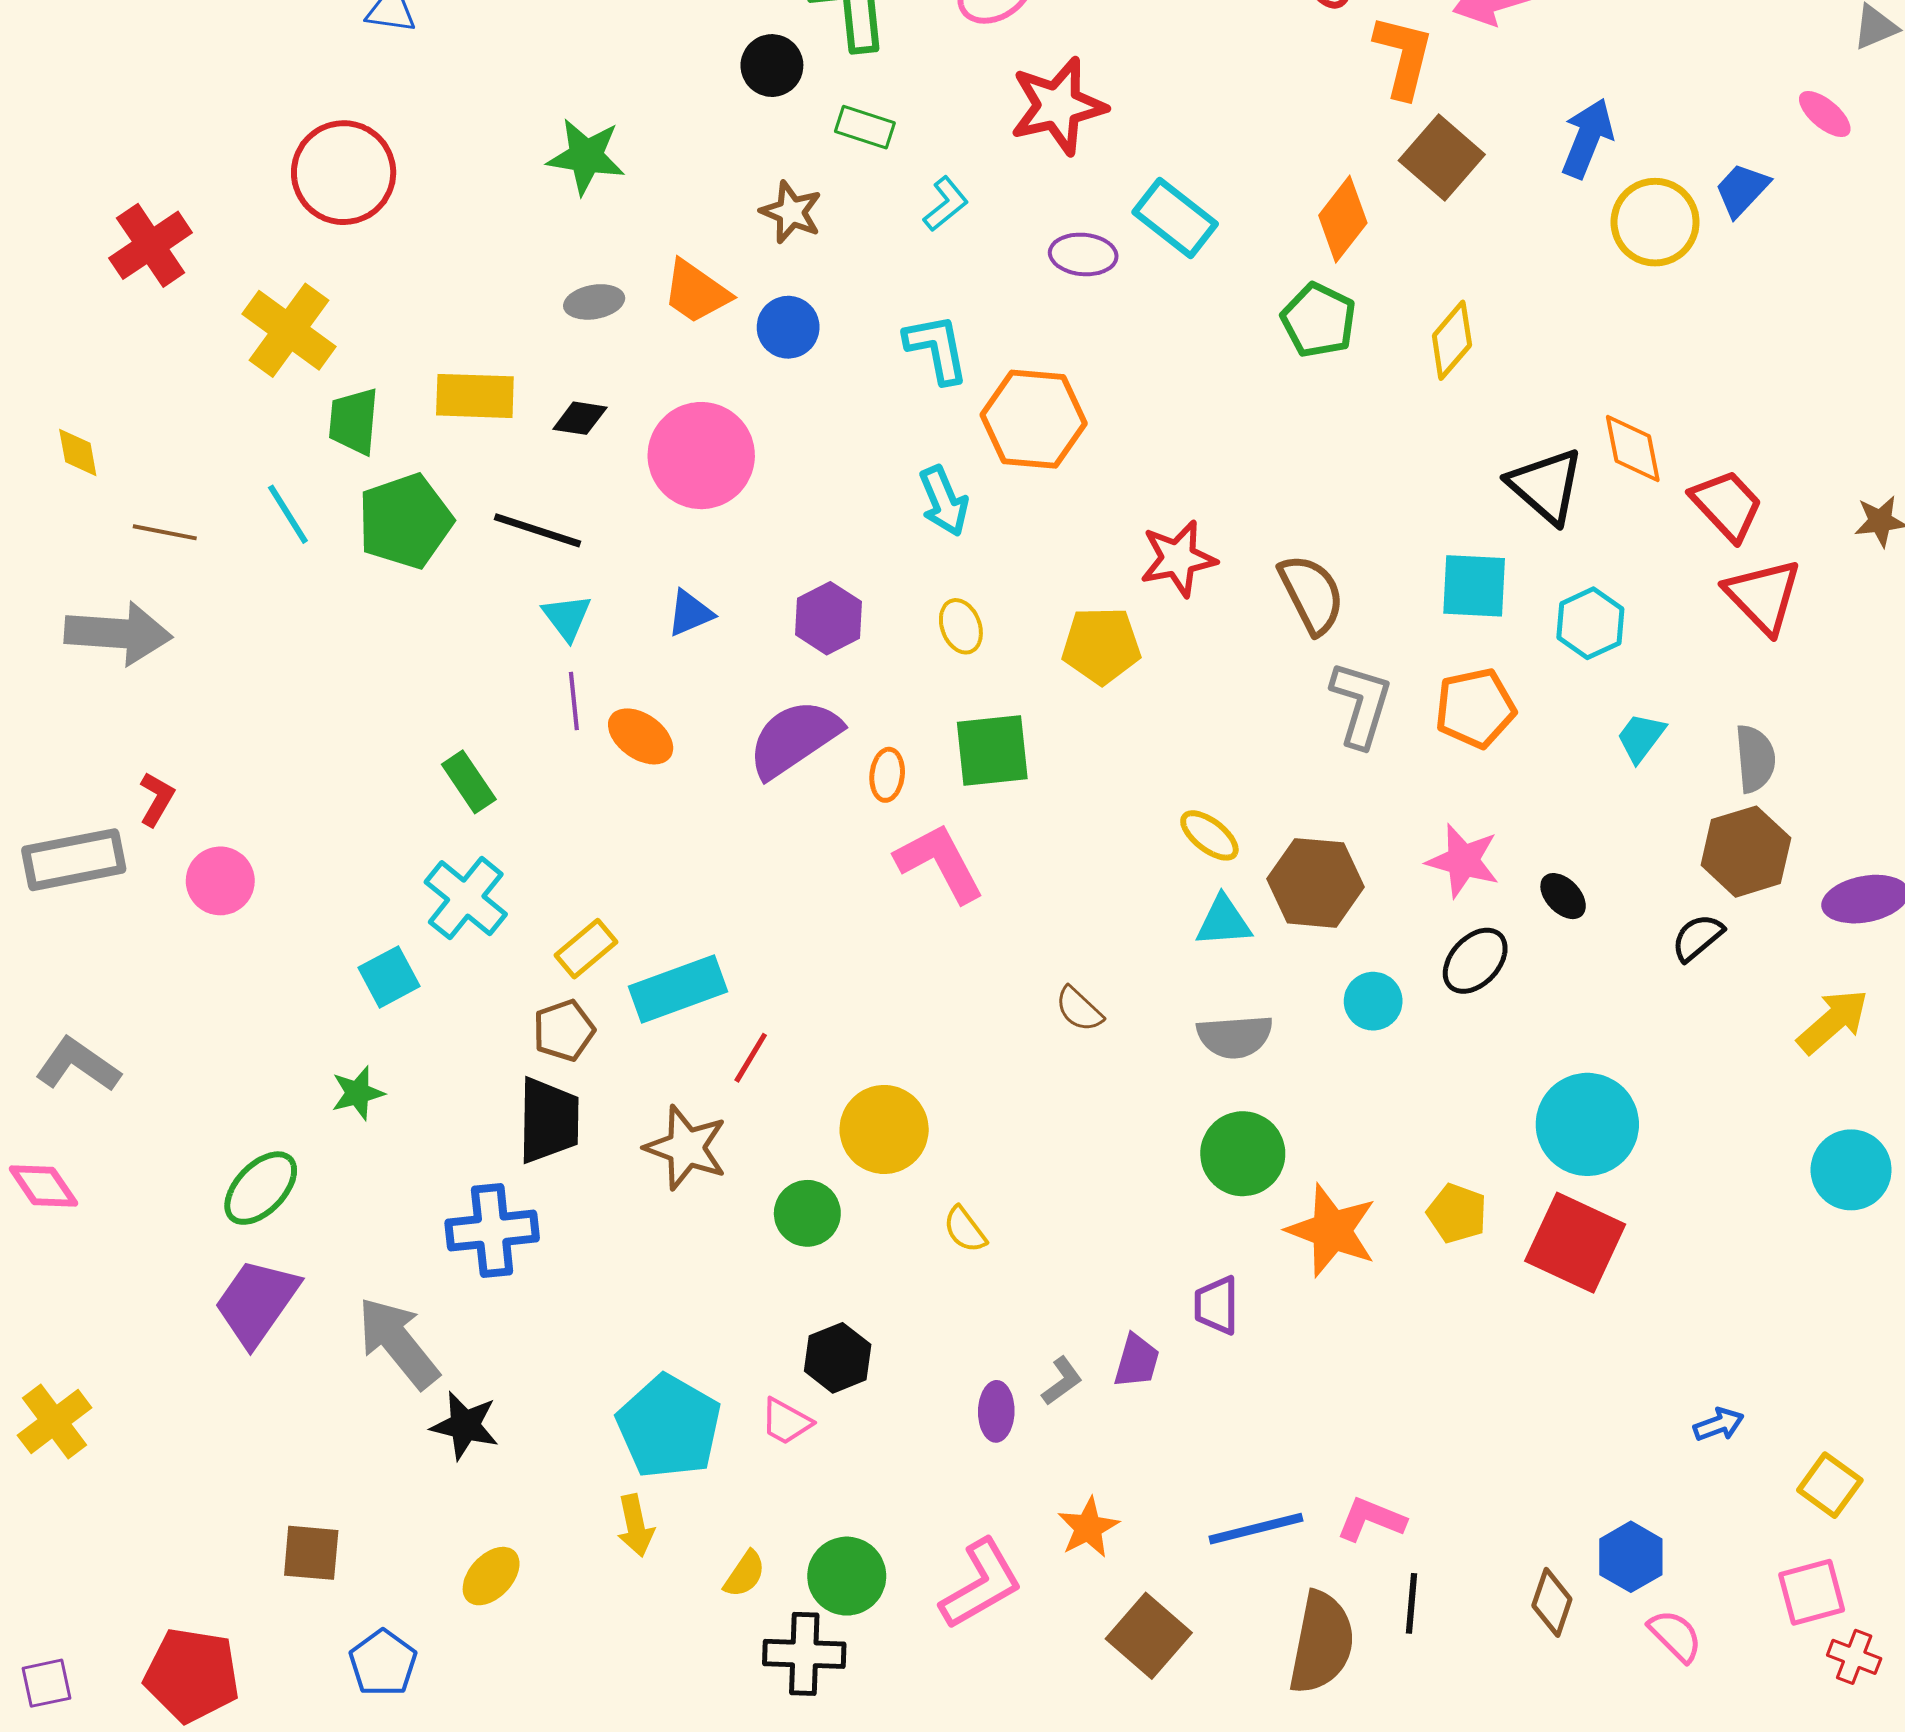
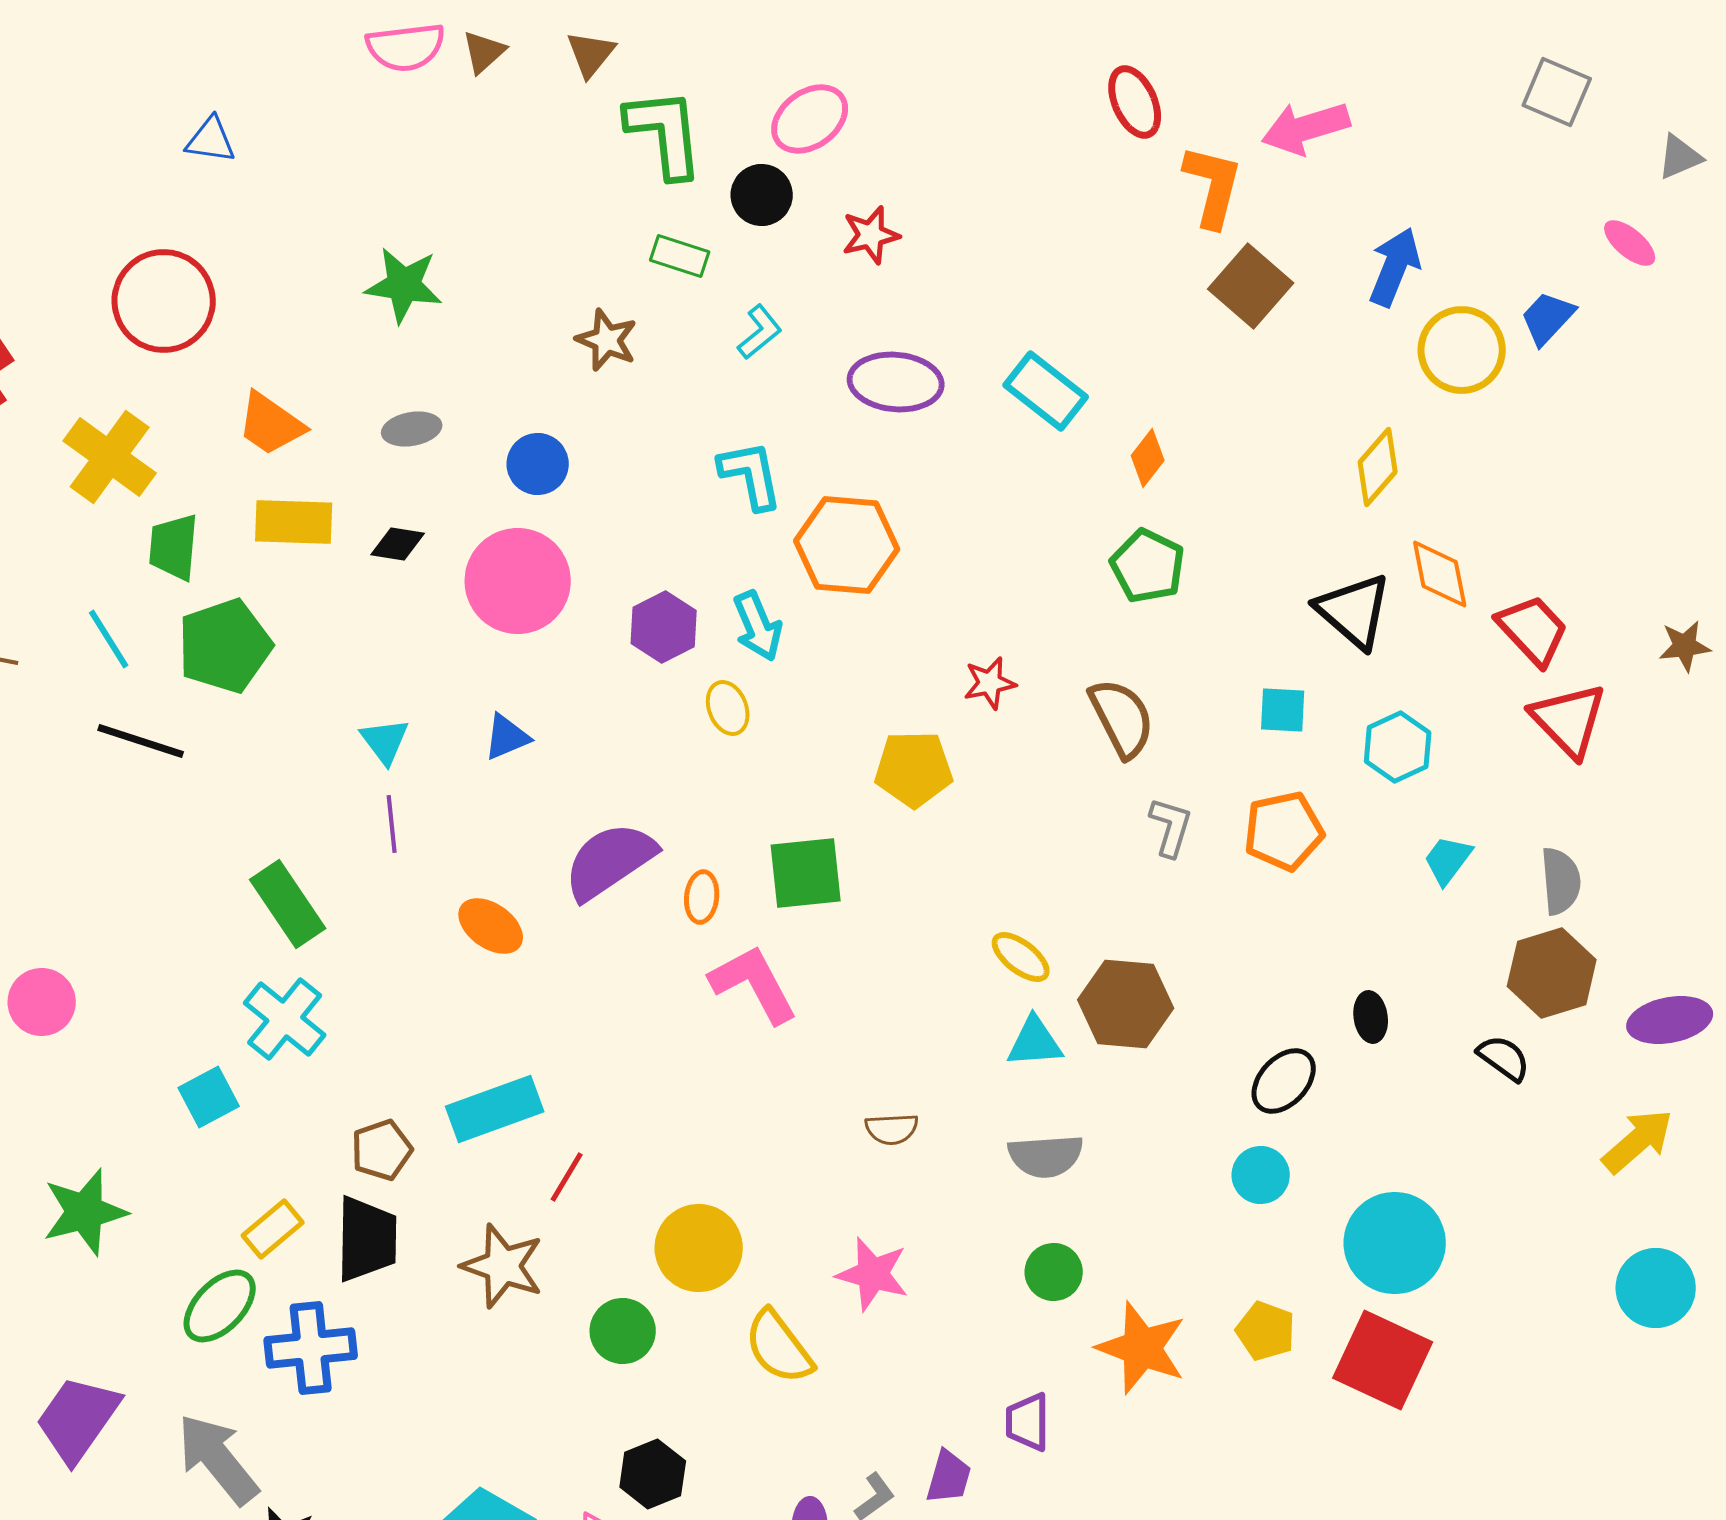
black circle: (772, 66) -> (762, 195), moved
red star: (1058, 106) -> (871, 235), size x0.6
cyan rectangle: (1175, 218) -> (1046, 391), moved
orange diamond: (1343, 219) -> (1148, 458), moved, size x0.7
purple ellipse: (1083, 254) -> (896, 382), size x1.4
orange trapezoid: (696, 292) -> (271, 424), moved
green pentagon: (1319, 320) -> (1148, 566), moved
blue circle: (788, 327) -> (538, 464), moved
yellow diamond: (1452, 340) -> (1378, 467), moved
black line: (538, 530) -> (141, 741), moved
red star: (1178, 559) -> (990, 683), size x0.7
cyan square: (1474, 586) -> (1283, 710), size x0.7
purple hexagon: (829, 618) -> (664, 627), moved
yellow ellipse: (961, 626) -> (728, 708), moved
gray L-shape: (1361, 704) -> (1171, 827), size x0.7
orange ellipse: (641, 736) -> (491, 926), moved
green rectangle: (469, 782) -> (288, 904), size x1.4
pink star: (1463, 861) -> (873, 1274), moved
black ellipse: (1563, 896) -> (1371, 1017), turned 36
black semicircle: (1697, 937) -> (1504, 1058), turned 76
yellow rectangle: (586, 949) -> (273, 1229), moved
cyan circle: (1373, 1001) -> (1261, 1175), moved
brown semicircle: (1079, 1009) -> (892, 1129), turned -46
green star: (358, 1093) -> (85, 1212), moved, size x1.6
green circle: (1243, 1154) -> (1054, 1272), size x0.7
green ellipse: (261, 1188) -> (220, 1306), moved
yellow semicircle: (965, 1230) -> (779, 1347), size x1.6

